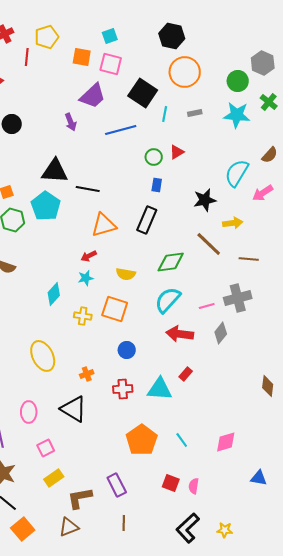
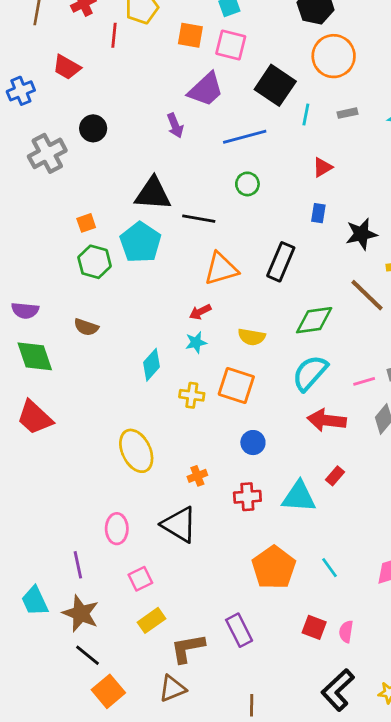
green circle: (154, 157) -> (247, 184), moved
blue rectangle: (157, 185) -> (318, 213), moved
brown line: (124, 523) -> (252, 705), moved

